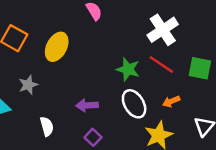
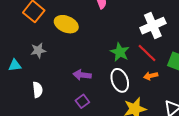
yellow ellipse: (57, 47) -> (66, 24), turned 75
orange arrow: (171, 101) -> (151, 76), moved
white semicircle: (47, 126) -> (38, 90), moved

